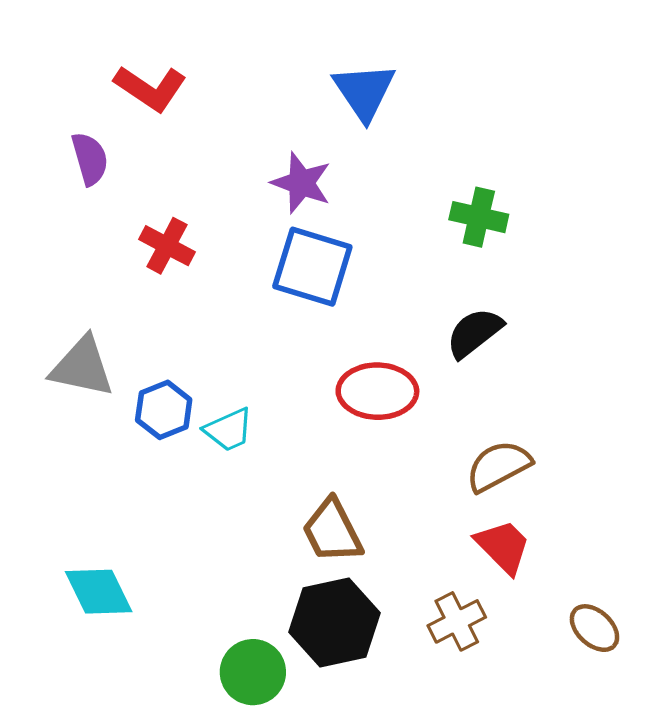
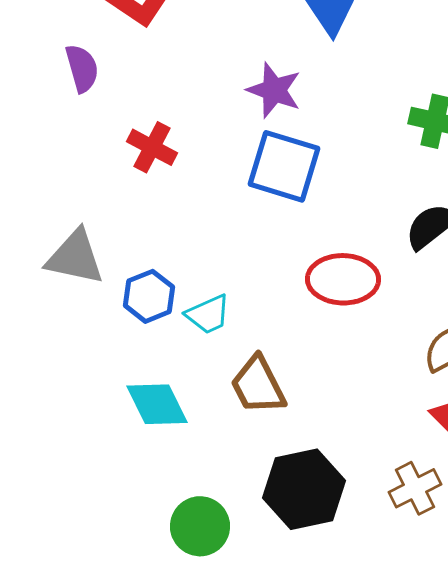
brown trapezoid: (332, 531) -> (258, 385), moved
cyan diamond: (99, 592) -> (157, 404), moved
green circle: (253, 672) -> (200, 526), moved

